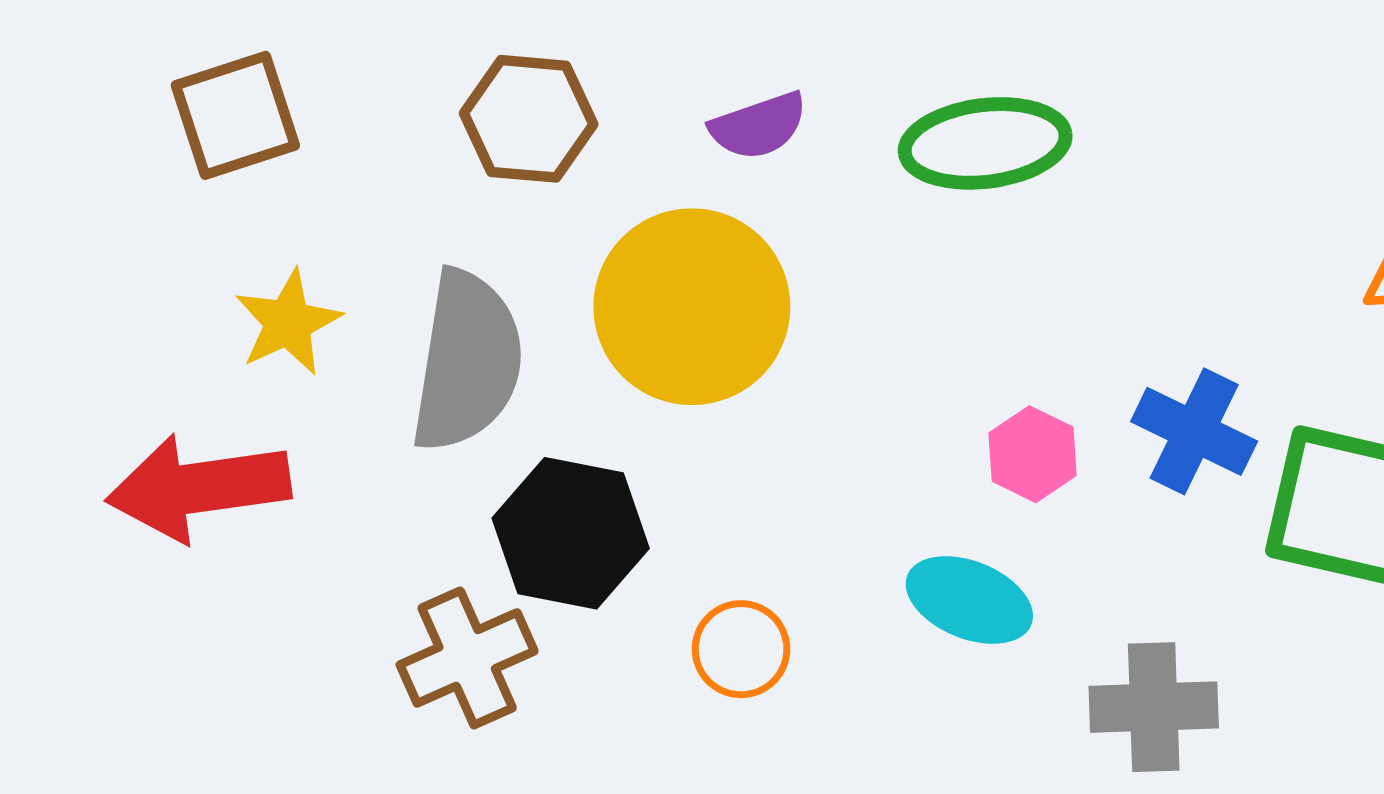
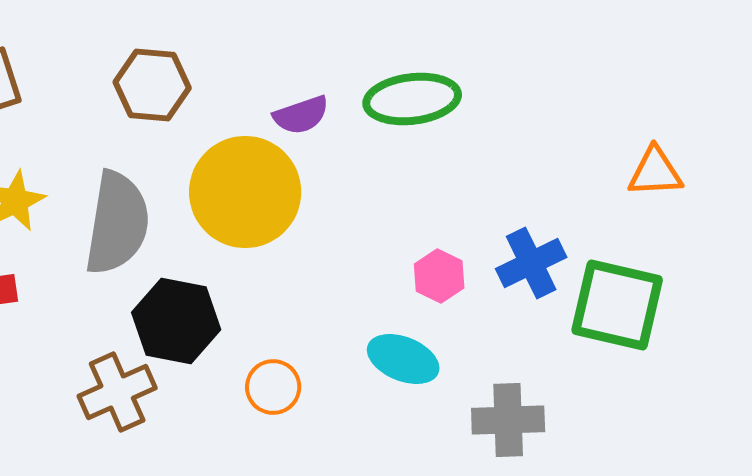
purple semicircle: (759, 126) -> (301, 115), moved
blue cross: (1194, 431) -> (531, 263), turned 38

